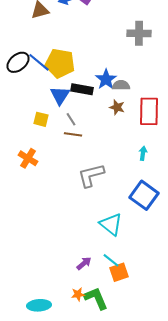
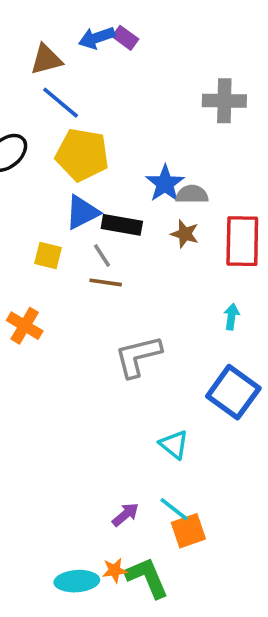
blue line: (39, 62) -> (61, 103), moved
black rectangle: (82, 89) -> (122, 225), moved
blue triangle: (60, 95) -> (82, 212), turned 30
cyan triangle: (111, 224) -> (174, 444), size x0.7
cyan ellipse: (39, 305) -> (77, 581), moved

